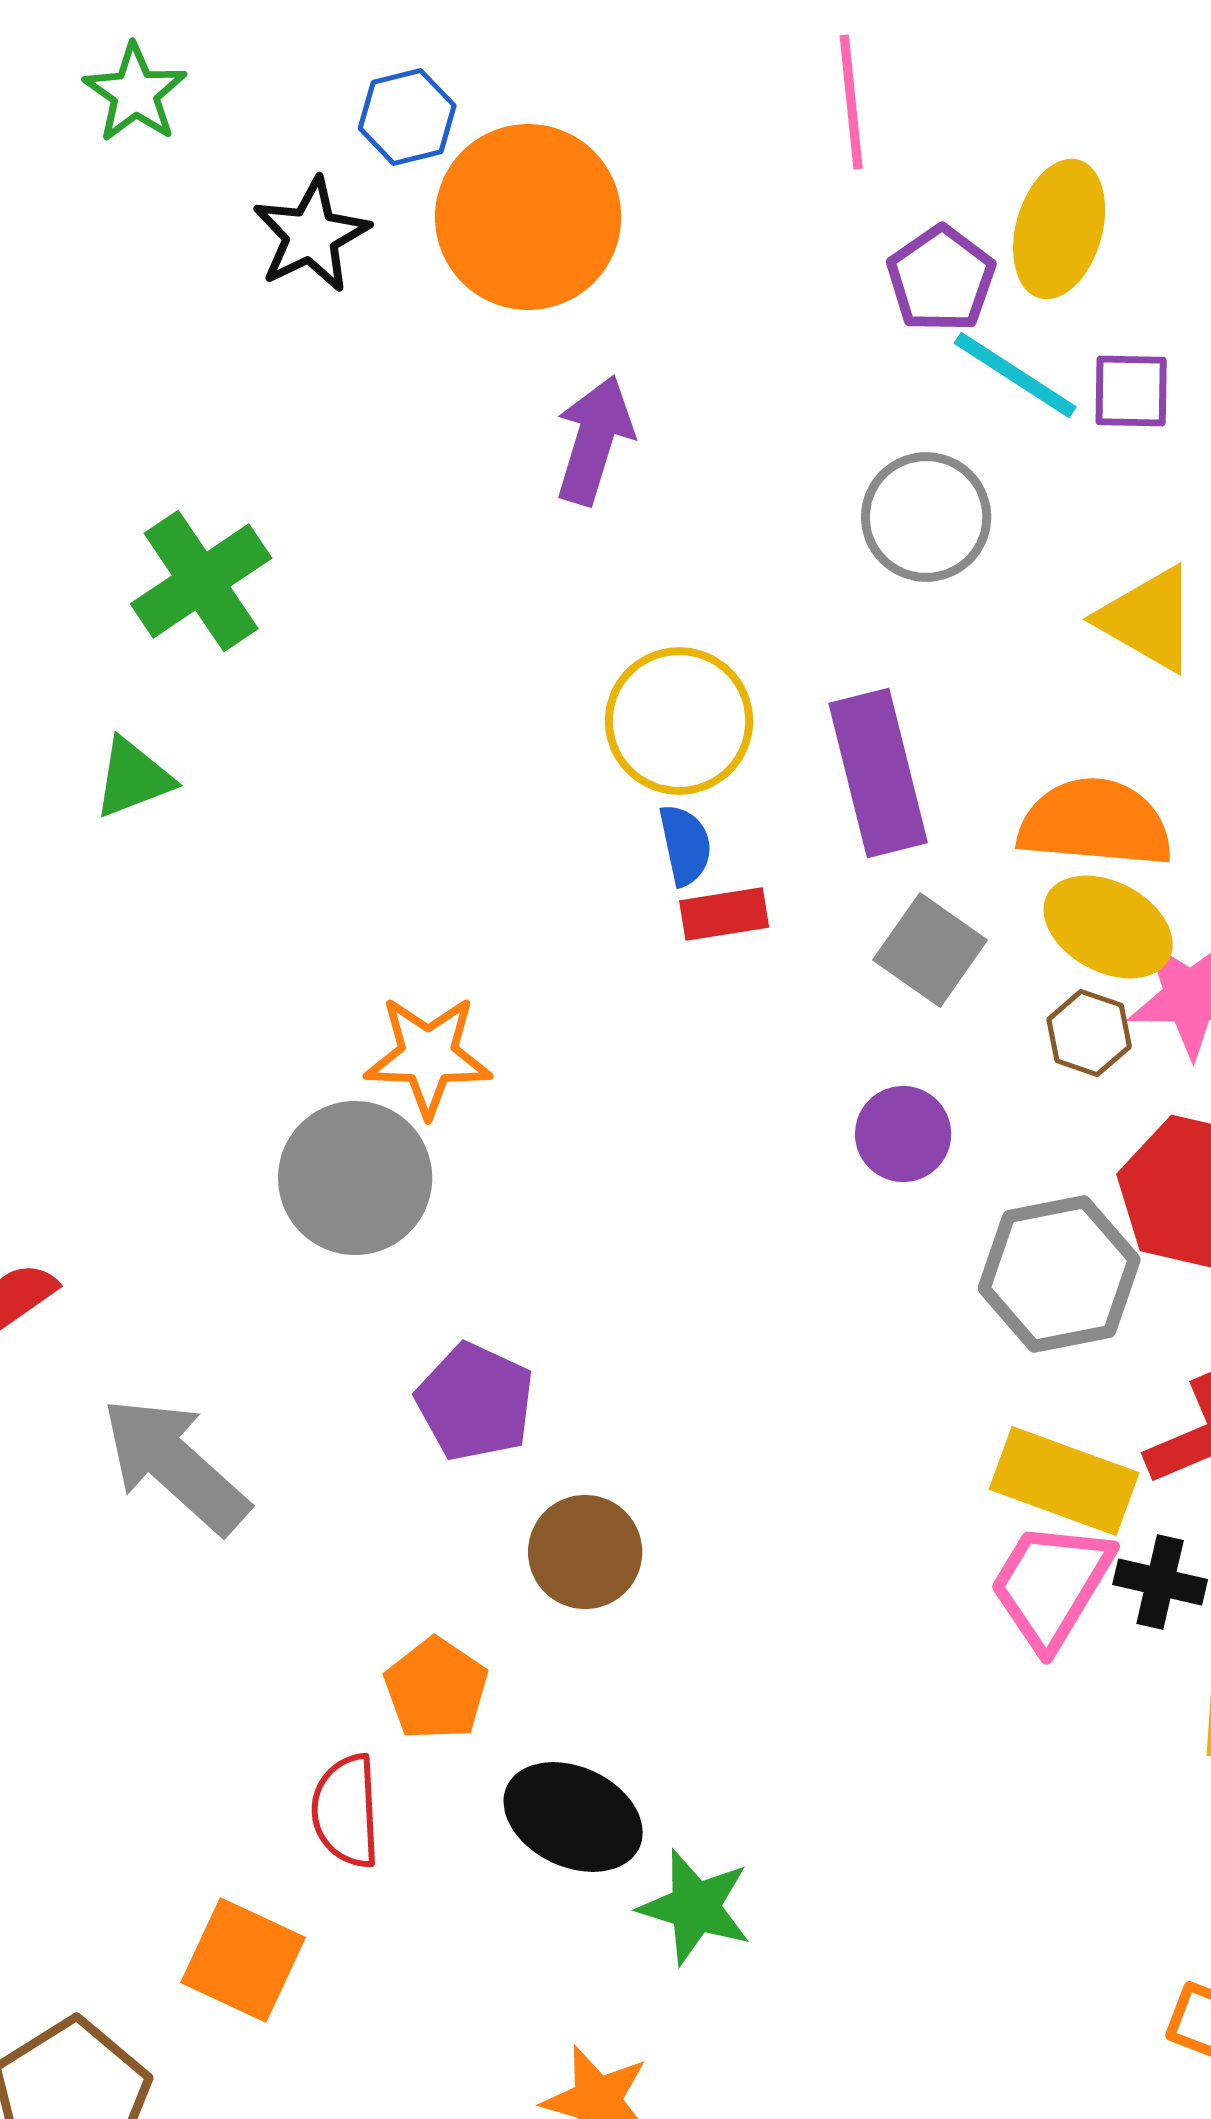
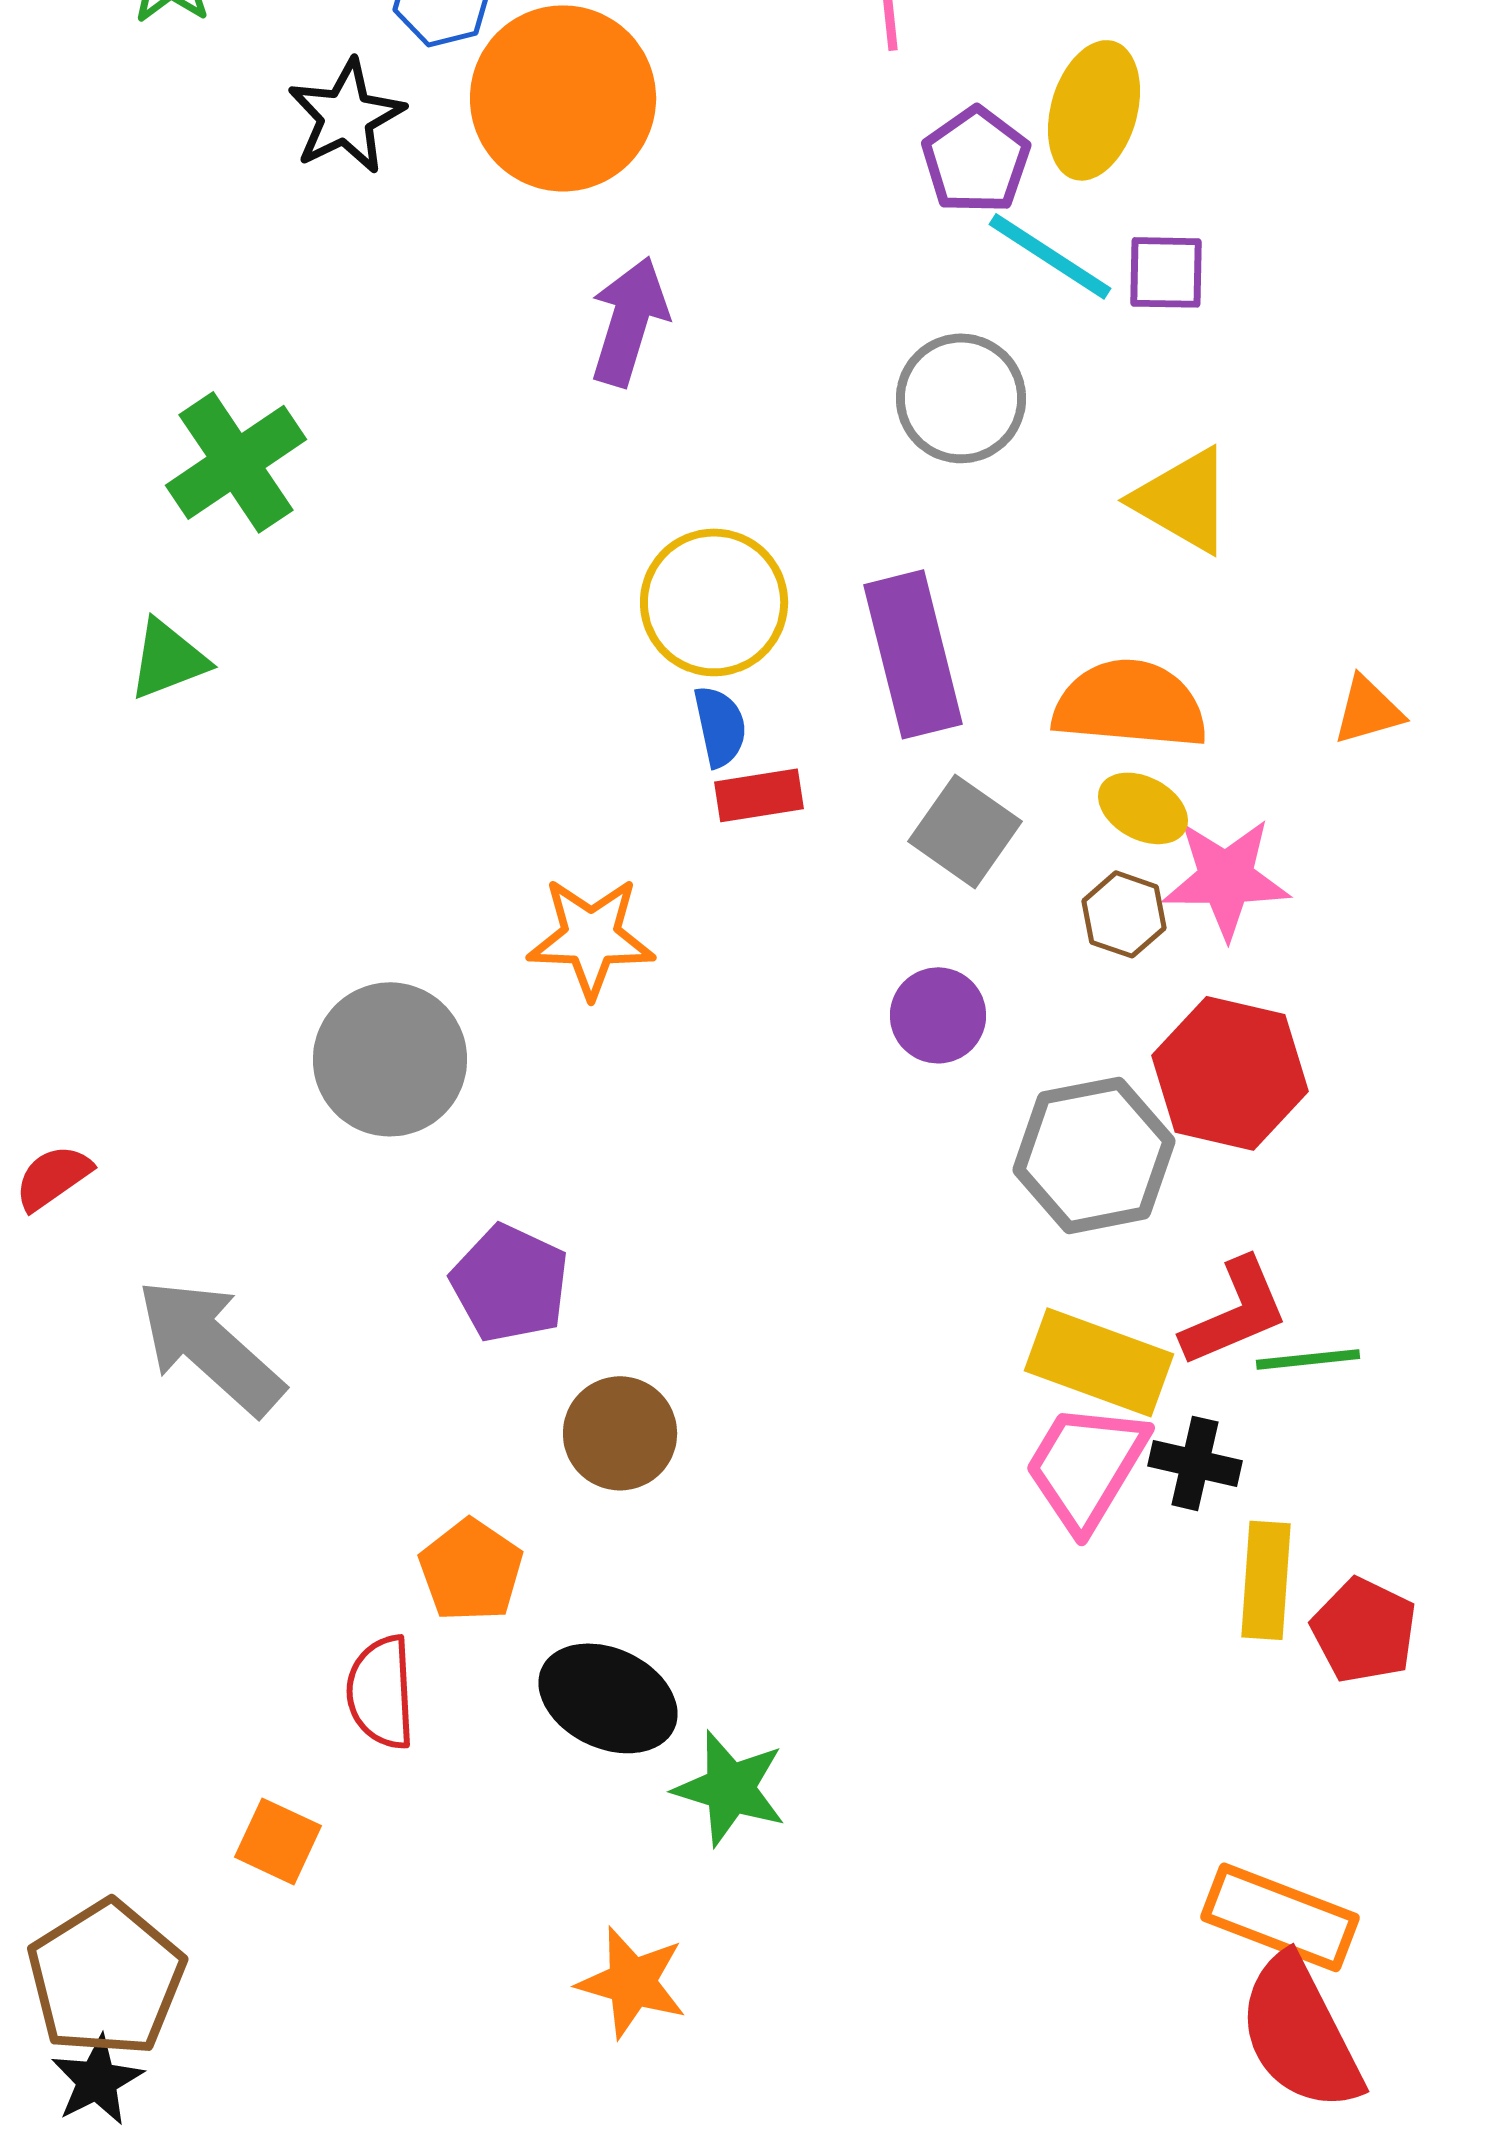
yellow ellipse: (1108, 927) -> (1143, 808), size x0.7
orange star: (428, 1056) -> (591, 937), moved
orange square: (243, 1960) -> (278, 1841), size x0.7

